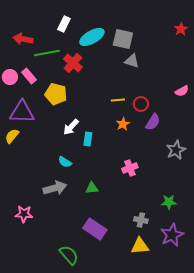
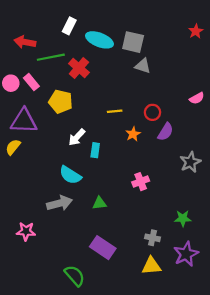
cyan ellipse: (92, 37) -> (99, 40), turned 50
yellow line: (118, 100) -> (115, 111), moved
cyan semicircle: (65, 162) -> (70, 175), size x1.5

